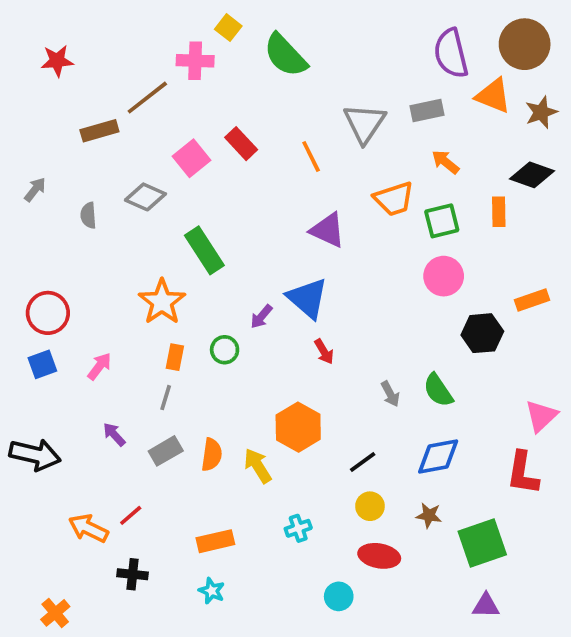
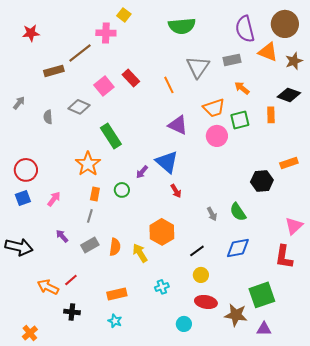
green semicircle: (285, 55) -> (182, 26), moved, turned -52
pink circle: (444, 276) -> (217, 136), moved
brown star: (429, 515) -> (236, 315), moved, size x1.6

